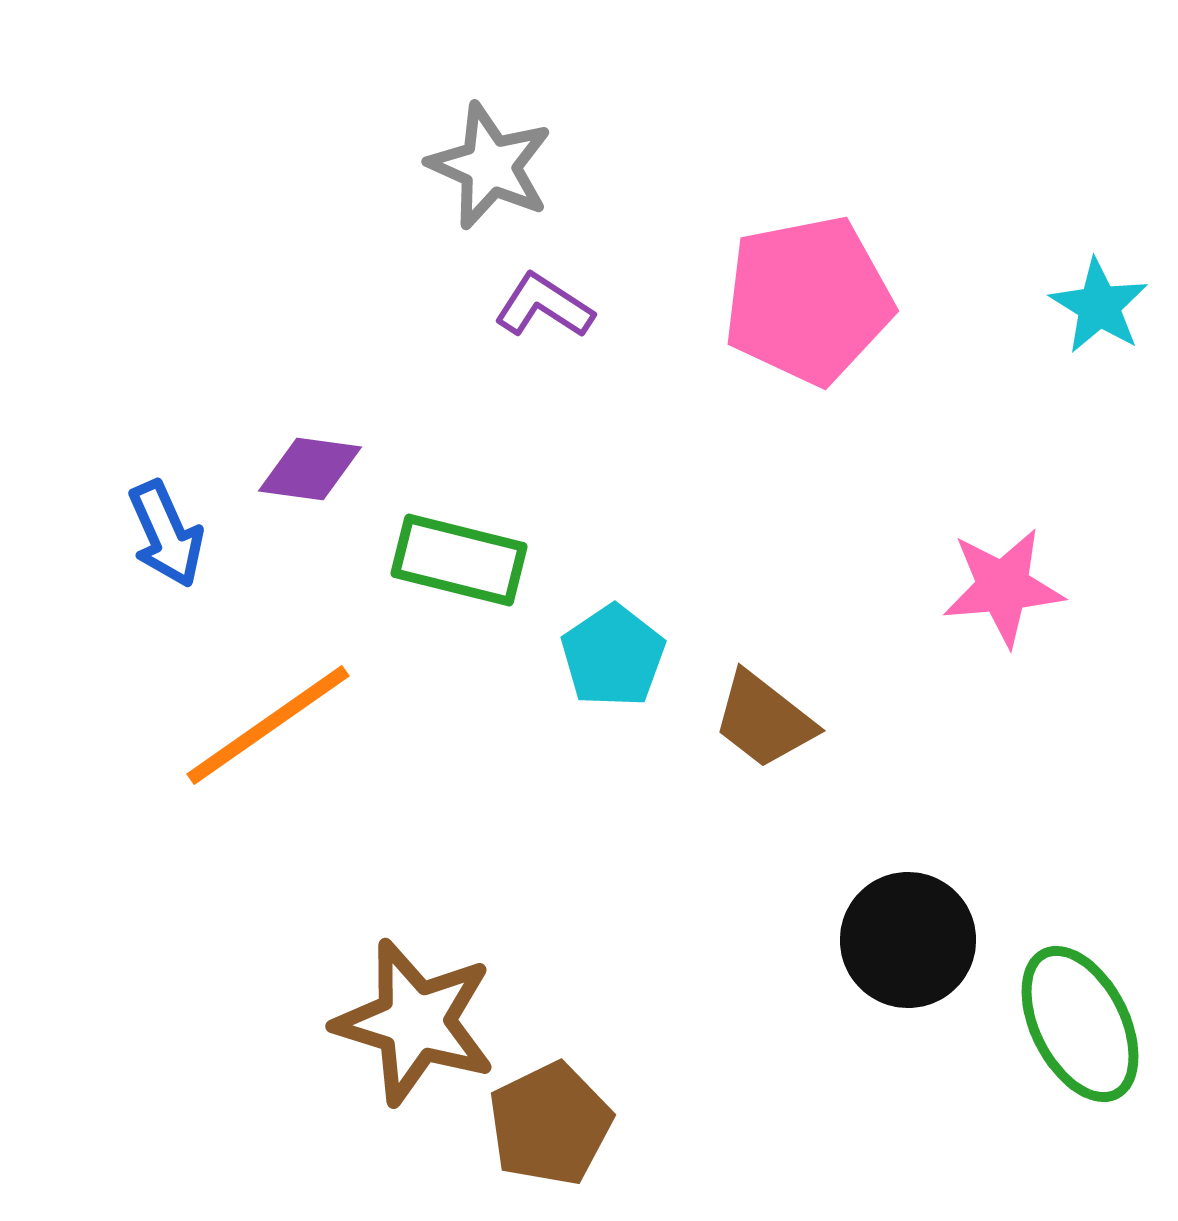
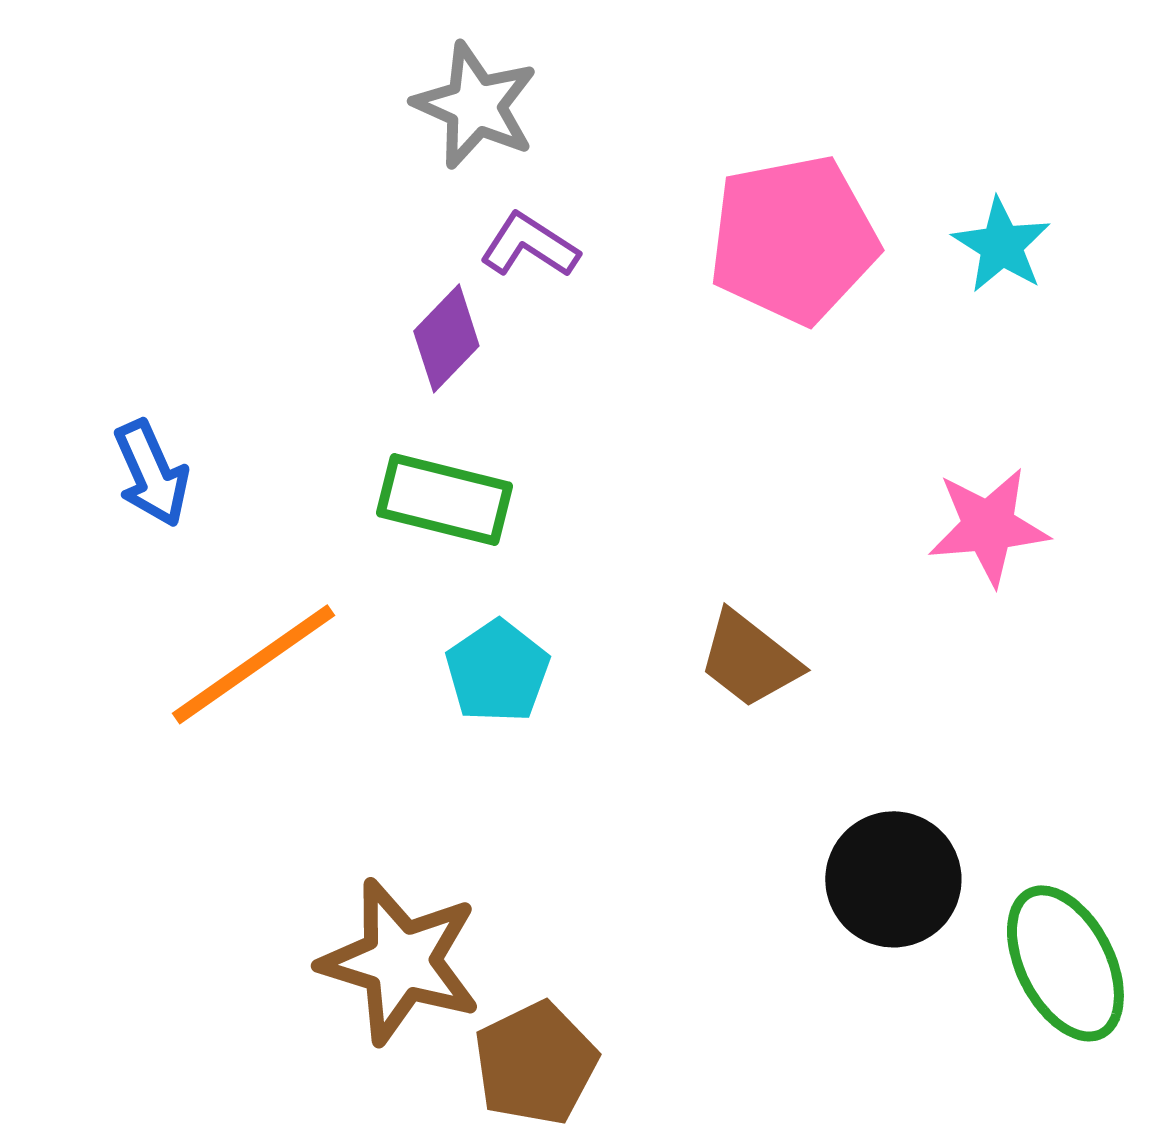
cyan star: (1099, 306) -> (1001, 245), moved
purple diamond: (310, 469) -> (446, 338), moved, turned -54
cyan pentagon: (613, 656) -> (497, 671), moved

